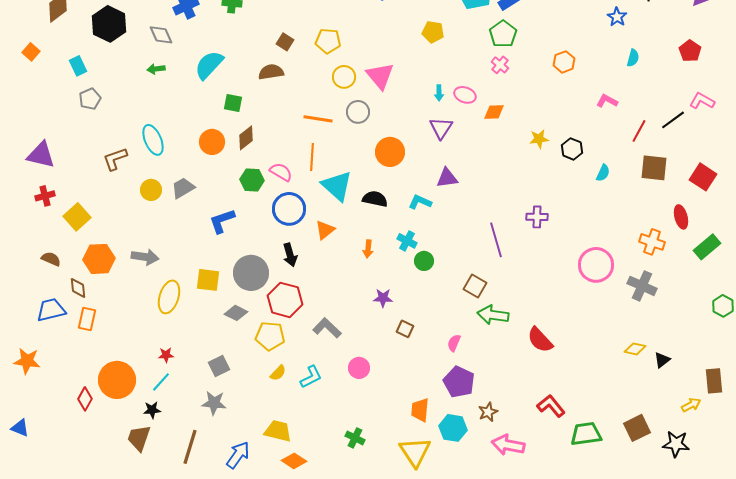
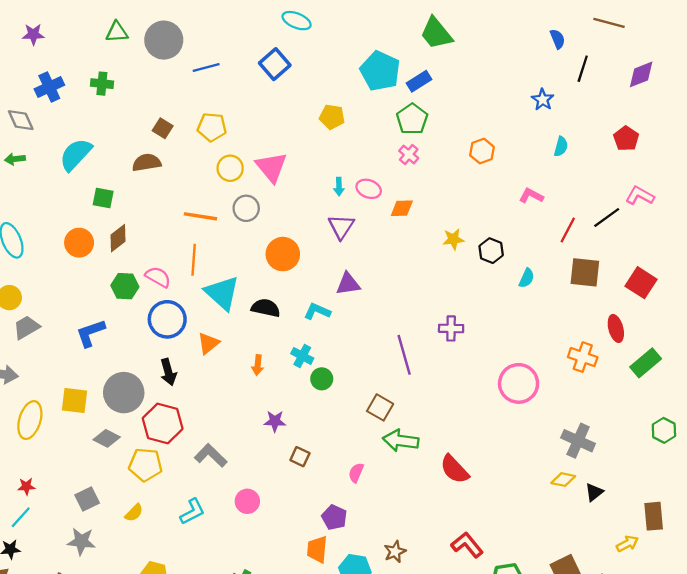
gray trapezoid: (183, 188) -> (26, 327), moved
gray cross: (642, 286) -> (578, 441), moved
yellow semicircle: (278, 373) -> (134, 513), moved
purple pentagon: (459, 382) -> (334, 517), moved, size x0.7

